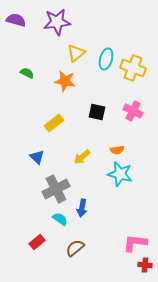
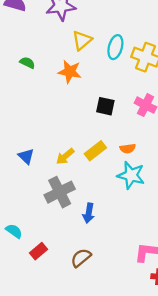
yellow rectangle: (54, 123) -> (95, 151), moved
blue triangle: (37, 157) -> (26, 156), moved
yellow arrow: (82, 157) -> (65, 156), moved
cyan semicircle: (60, 219) -> (14, 231), moved

